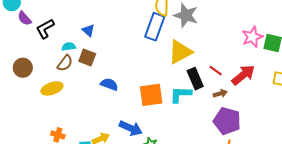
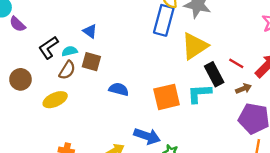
black L-shape: (45, 29) -> (48, 48), moved

